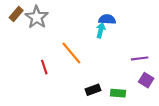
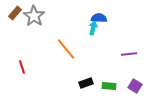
red line: (44, 67) -> (22, 67), moved
purple square: (146, 80) -> (135, 86), moved

